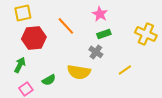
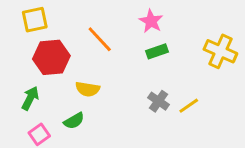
gray cross: (96, 52) -> (159, 101), moved
yellow semicircle: (79, 72) -> (88, 89), moved, size x0.7

